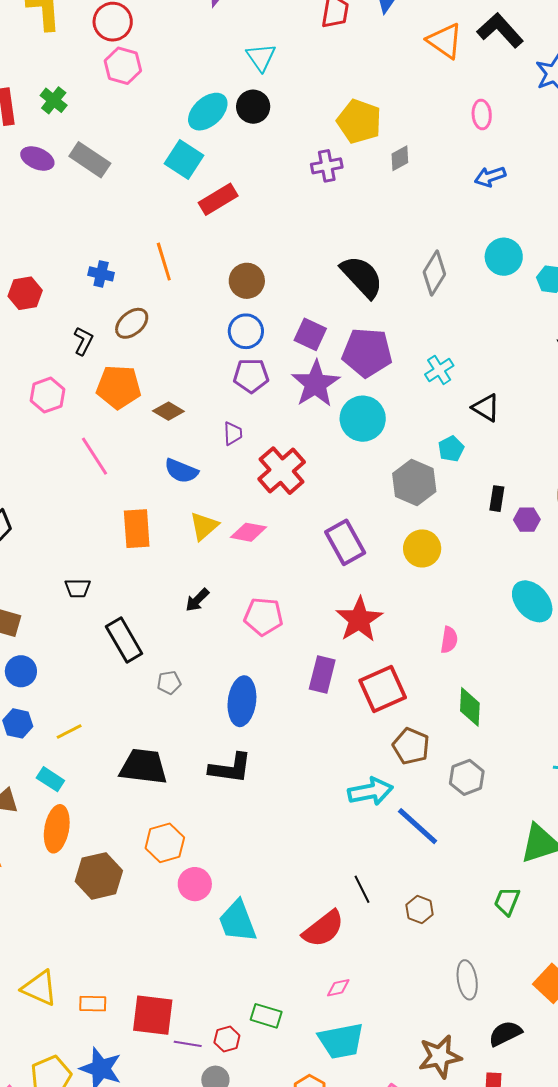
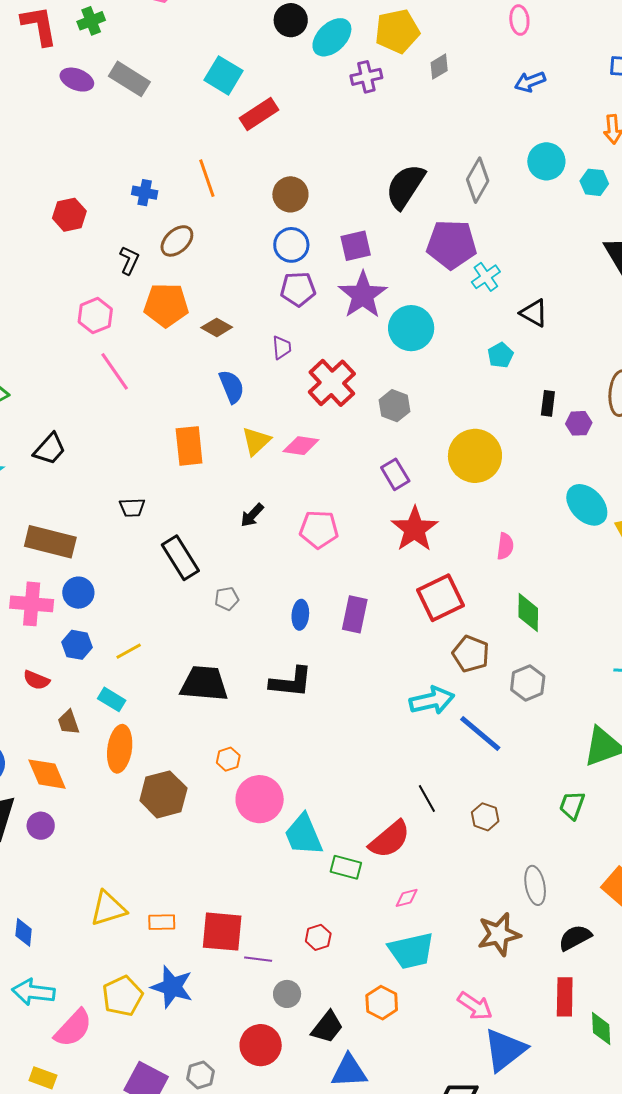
green cross: (54, 100) -> (91, 21), turned 32
cyan ellipse: (208, 112) -> (332, 37), moved
yellow pentagon: (359, 121) -> (397, 31), turned -30
black semicircle: (362, 277) -> (405, 186), turned -102
purple square: (310, 334) -> (356, 246), turned -36
purple pentagon: (367, 352) -> (452, 244), moved
pink line: (94, 456) -> (115, 371), moved
blue semicircle: (181, 471) -> (232, 387), turned -132
gray hexagon: (414, 482) -> (395, 406), moved, size x0.7
purple rectangle: (345, 542) -> (395, 474), moved, size x0.7
yellow circle: (422, 548) -> (475, 456), size x1.4
purple rectangle: (322, 674) -> (355, 614), moved
blue ellipse: (242, 701) -> (300, 615), size x0.6
orange hexagon: (165, 843) -> (228, 759), size x0.6
pink circle: (195, 884) -> (260, 799), size x1.4
yellow triangle: (40, 988) -> (108, 909), turned -39
green rectangle: (266, 1016) -> (346, 867), moved
red hexagon: (227, 1039) -> (318, 937), moved
brown star: (440, 1057) -> (499, 934), moved

